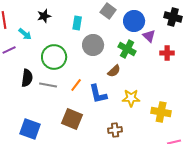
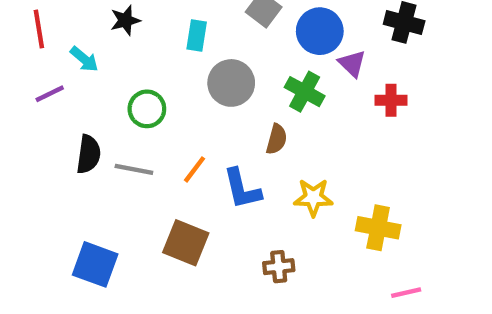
green circle: (54, 57) -> (147, 109), size x0.7
brown semicircle: (114, 71) -> (277, 139), turned -32

